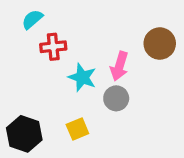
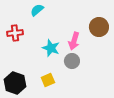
cyan semicircle: (32, 19) -> (37, 10), moved
red cross: (53, 47) -> (15, 33), moved

